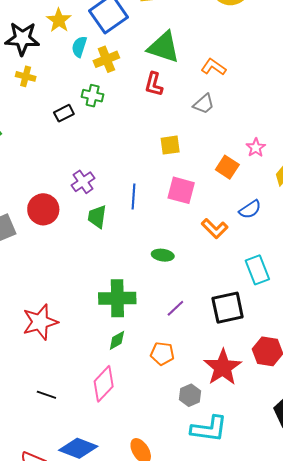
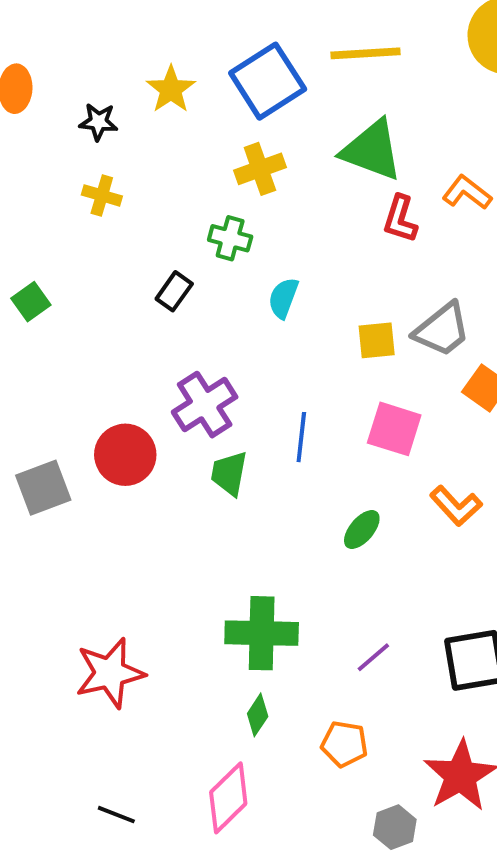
black star: (22, 39) -> (99, 122), size x0.6
cyan semicircle: (79, 47) -> (283, 298), moved
red L-shape: (154, 84) -> (400, 219), moved
gray trapezoid: (204, 104) -> (442, 330), moved, size x1.4
black rectangle: (64, 113) -> (174, 291), moved, turned -30
purple cross: (83, 182) -> (205, 405), size x1.4
green ellipse: (163, 255) -> (362, 530), moved, turned -60
green diamond: (117, 340) -> (258, 715), turned -30

